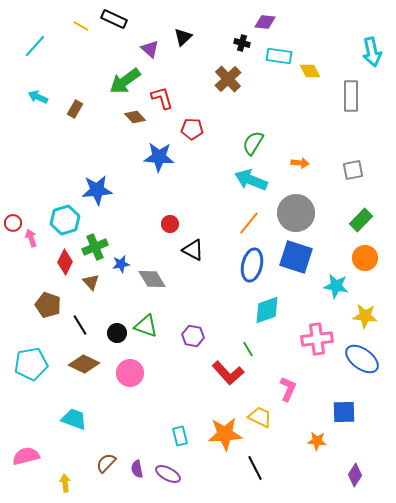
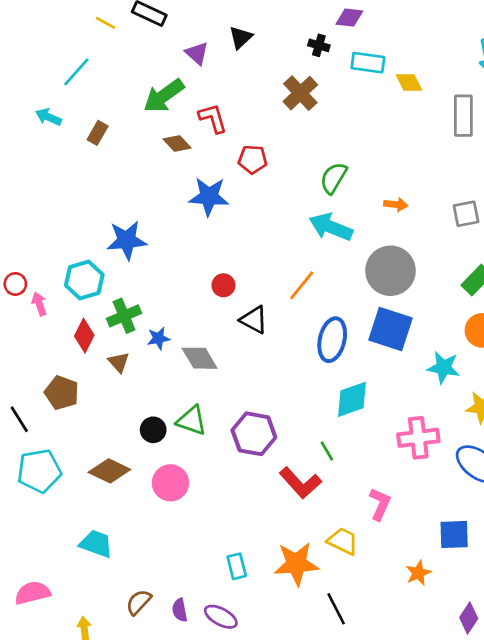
cyan line: (35, 46) -> (76, 72), moved
orange line: (249, 223) -> (302, 285), moved
black line: (80, 325) -> (19, 419), moved
purple hexagon: (193, 336) -> (254, 434), size x1.5
orange star: (317, 441) -> (418, 573), turned -30

